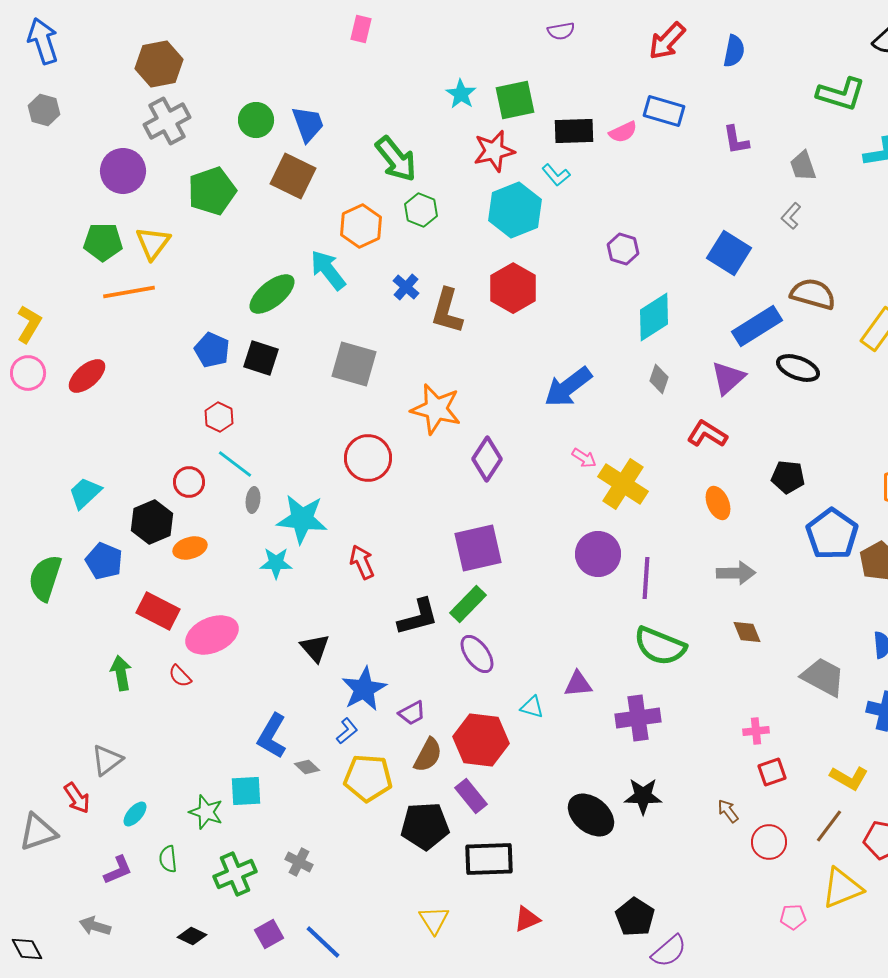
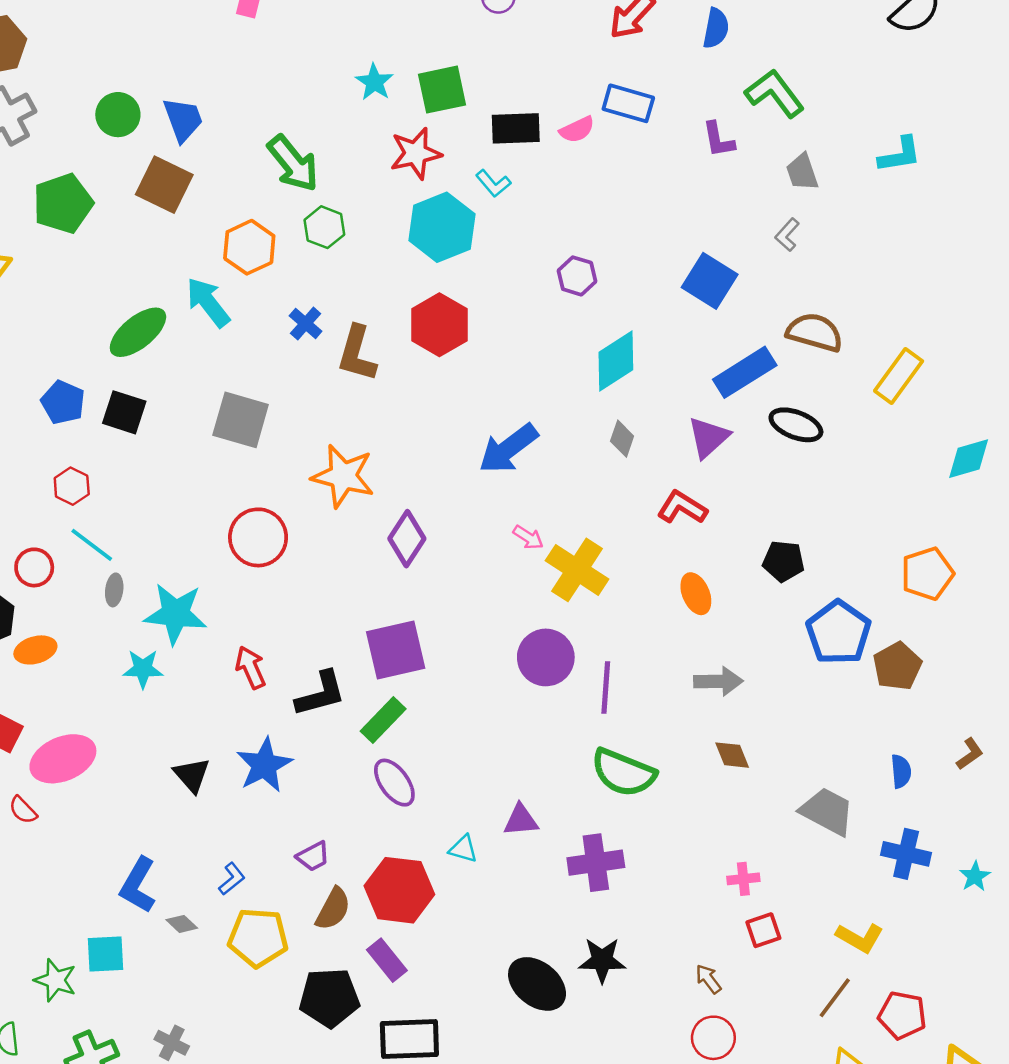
green L-shape: (841, 94) -> (775, 93), moved, turned -144
black L-shape: (418, 617) -> (321, 694), moved
blue star: (364, 689) -> (264, 765), moved
red circle: (769, 842) -> (713, 1038), moved

